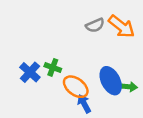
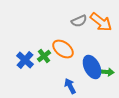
green cross: (53, 67) -> (44, 56), turned 32
orange ellipse: (76, 87) -> (63, 49), moved

